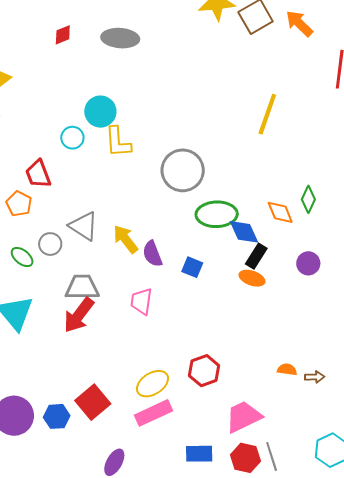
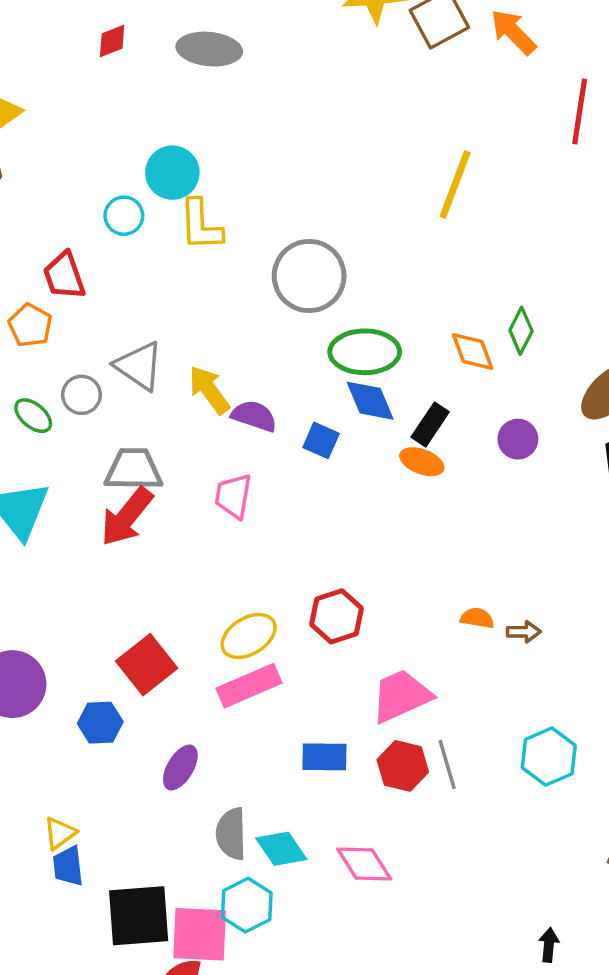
blue diamond: (244, 232) -> (370, 401), moved
purple semicircle: (152, 254) -> (254, 416), turned 128
blue hexagon: (57, 416) -> (100, 723), moved

